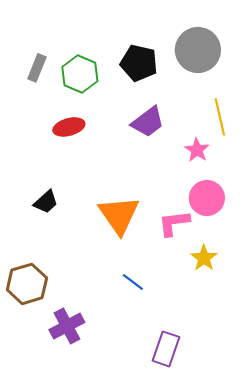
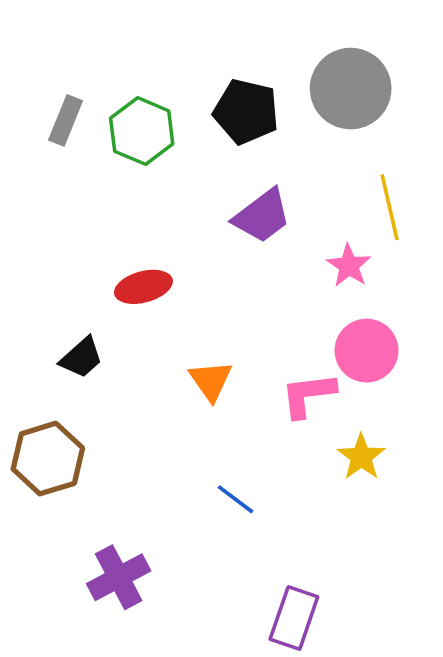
red ellipse: (69, 127) -> (143, 287), moved
orange triangle: (119, 215) -> (211, 381), size x0.6
brown hexagon: (27, 284) -> (48, 459), moved

